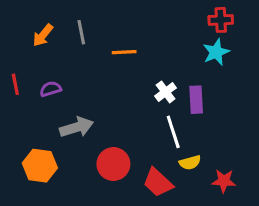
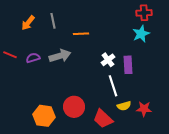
red line: (15, 84) -> (10, 55), turned -56
gray arrow: (77, 127) -> (60, 56), moved
orange hexagon: (40, 166) -> (44, 116), moved
red star: (224, 181) -> (144, 109), moved

